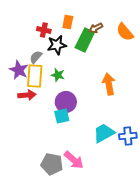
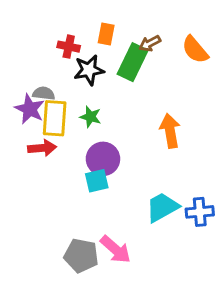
gray semicircle: (36, 57) -> (44, 93), moved, turned 56

